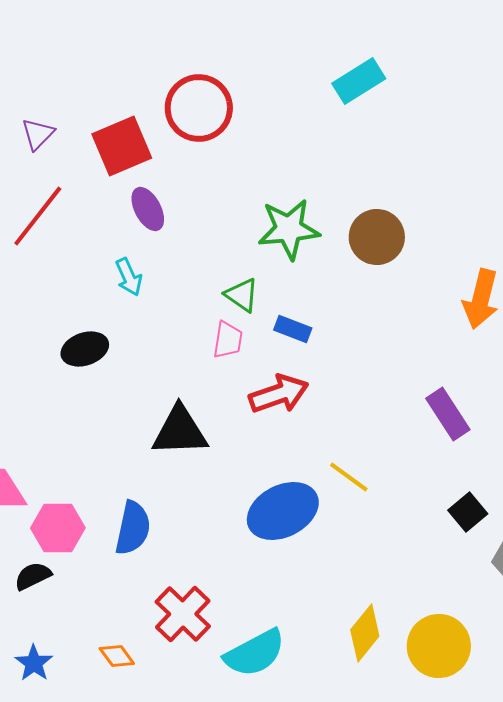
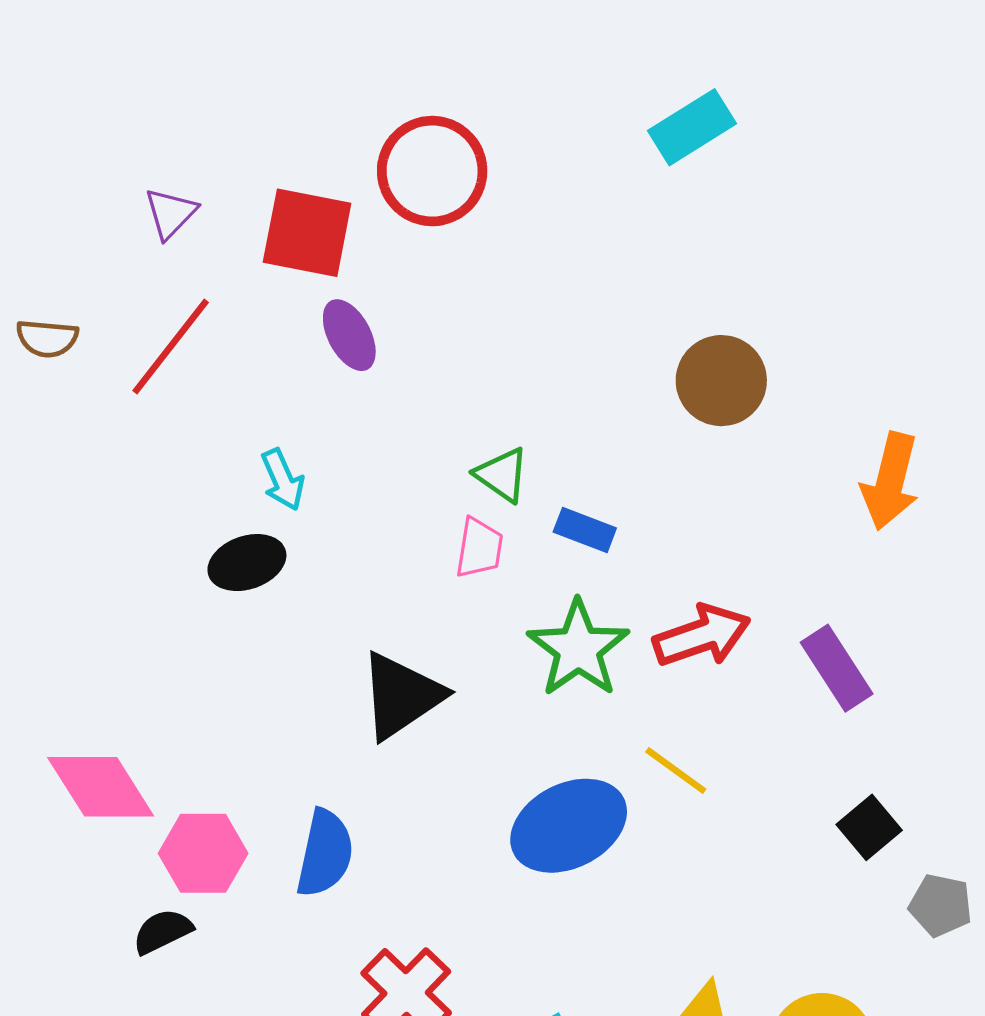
red square: (122, 146) -> (307, 233), turned 34
green star: (289, 229) -> (578, 649), moved, turned -30
cyan arrow: (129, 277) -> (283, 480), moved
red arrow: (279, 394) -> (702, 636), moved
black triangle: (180, 431) -> (401, 696), turned -32

